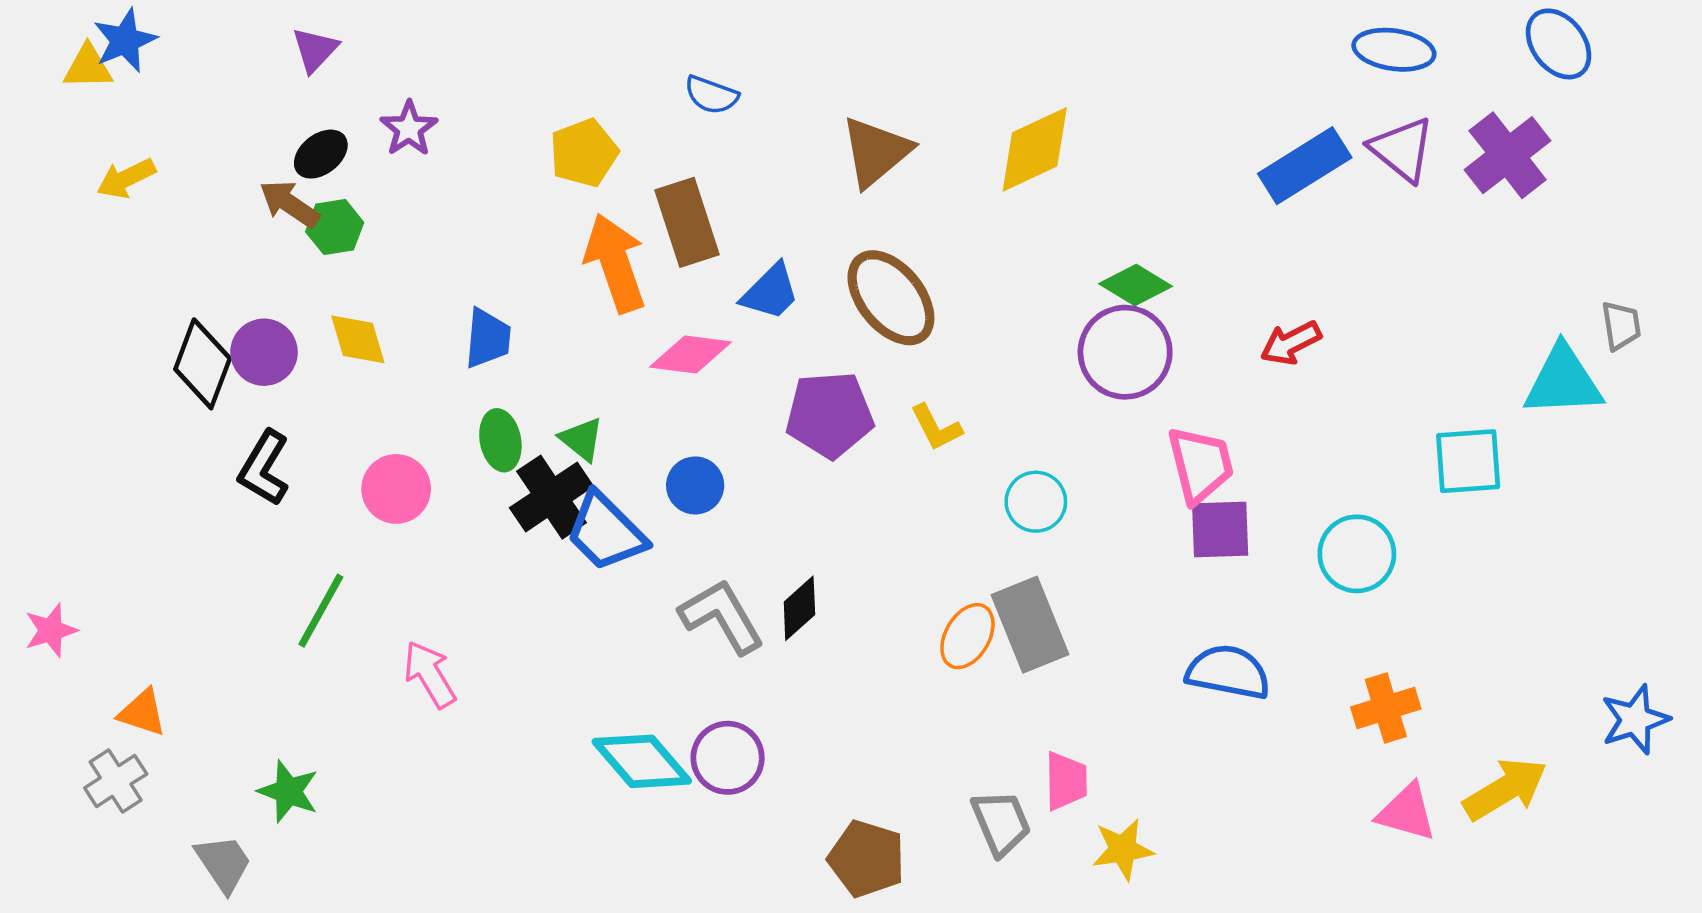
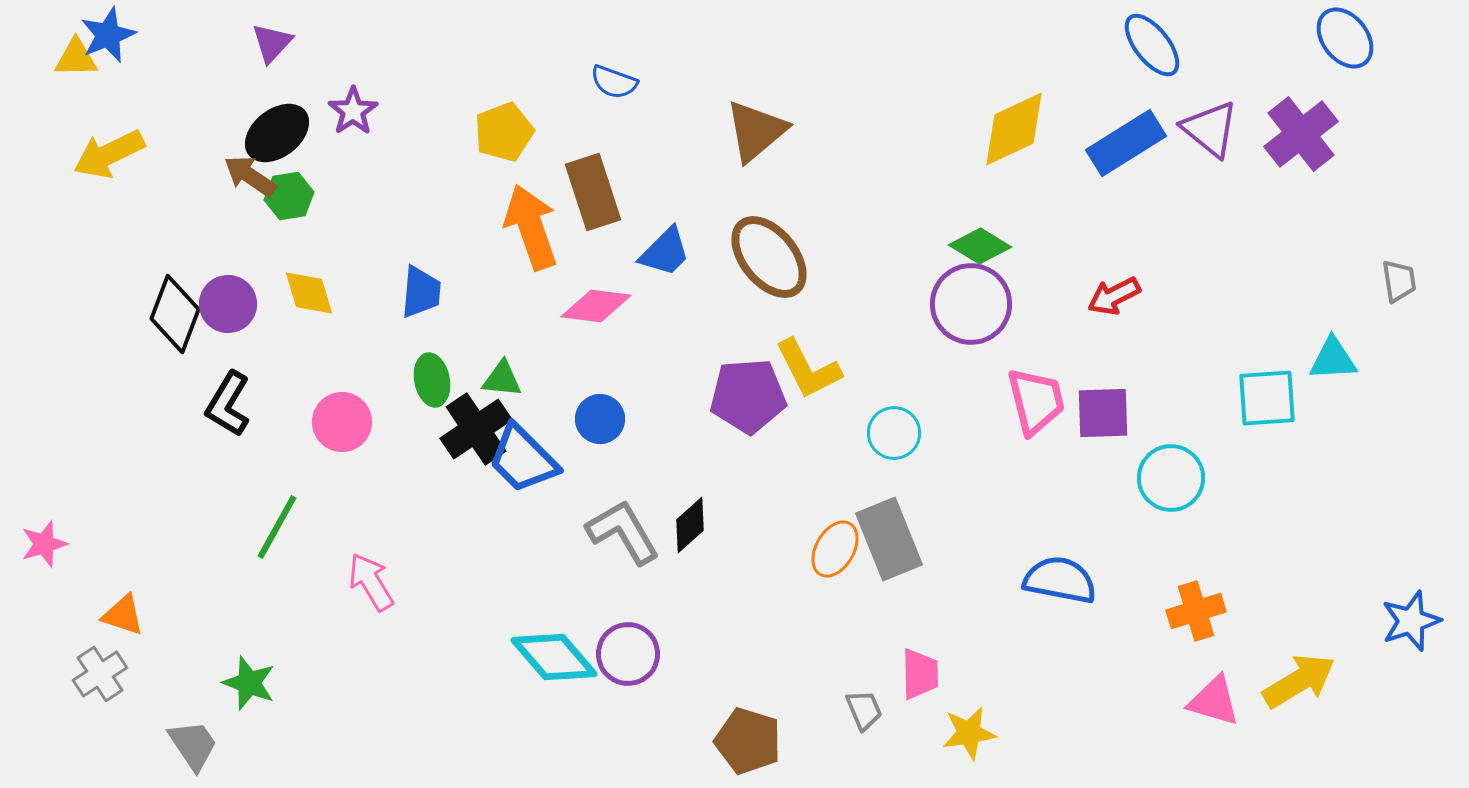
blue ellipse: (1394, 50) -> (1152, 45), moved, turned 44
yellow diamond: (1035, 149) -> (1014, 129), moved
black ellipse: (321, 154) -> (277, 133), size x1.4
yellow arrow: (126, 178) -> (109, 154), size x1.4
cyan triangle: (1563, 381) -> (1333, 359), moved, size x0.7
purple pentagon: (830, 415) -> (748, 396), moved
yellow L-shape: (936, 428) -> (808, 369), size x1.5
green triangle: (582, 439) -> (502, 379), turned -33
purple square: (1220, 530) -> (1103, 413), moved
gray trapezoid: (1001, 823) -> (864, 710), size x0.7

